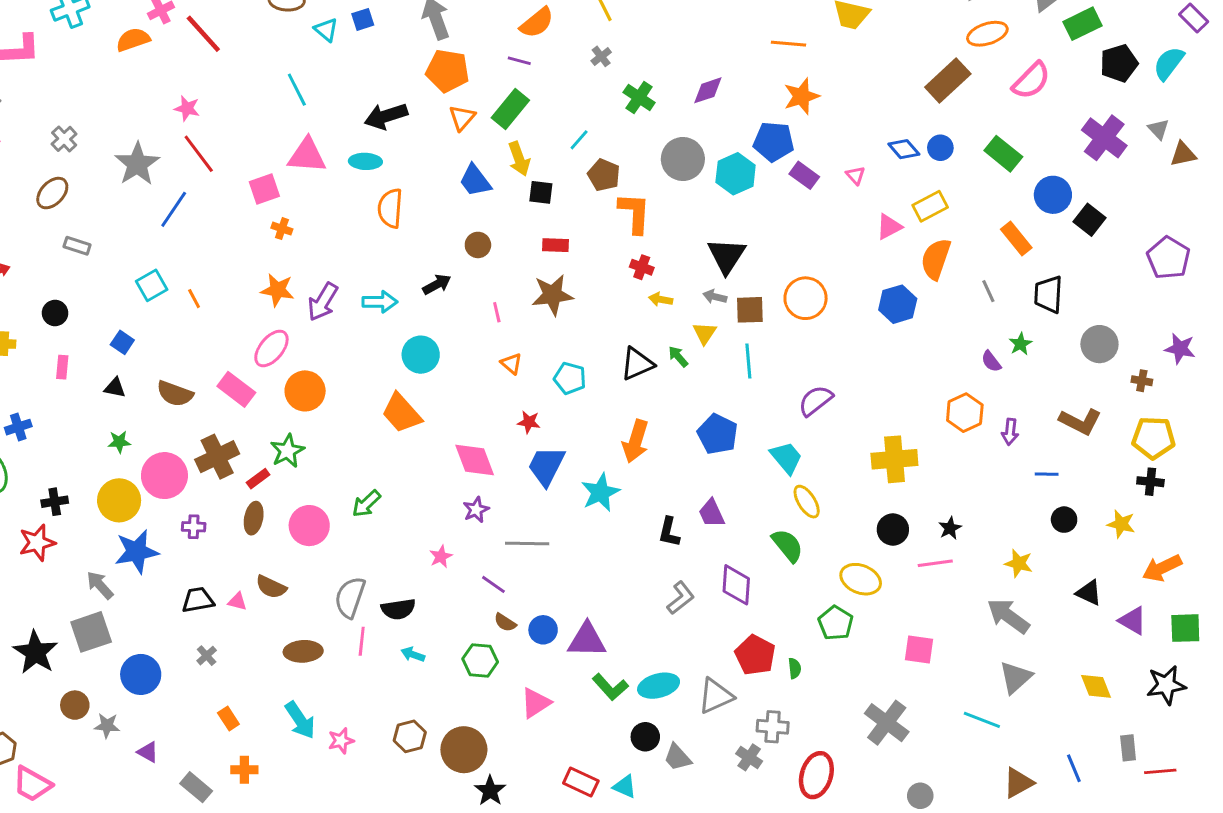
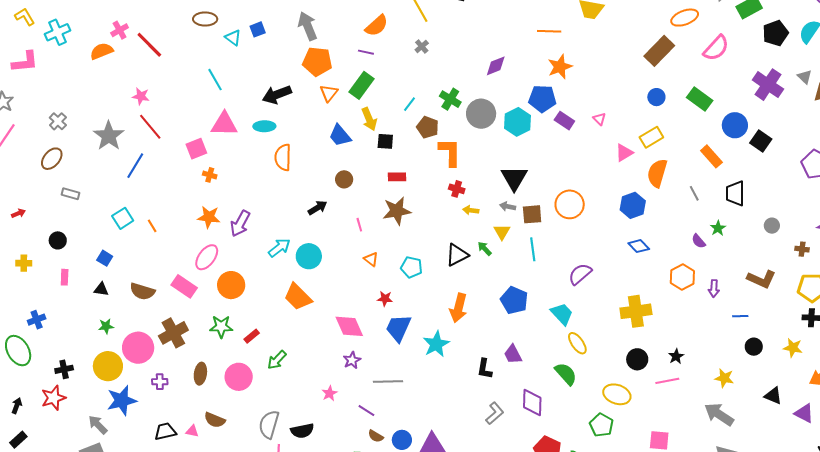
green cross: (639, 97) -> (450, 99), moved
blue diamond: (904, 149) -> (639, 246), moved
cyan arrow: (380, 302) -> (279, 248), moved, turned -35
gray circle: (1099, 344) -> (772, 226), size x0.6
green star: (287, 451) -> (221, 327), turned 30
red rectangle: (258, 479) -> (252, 336), moved

